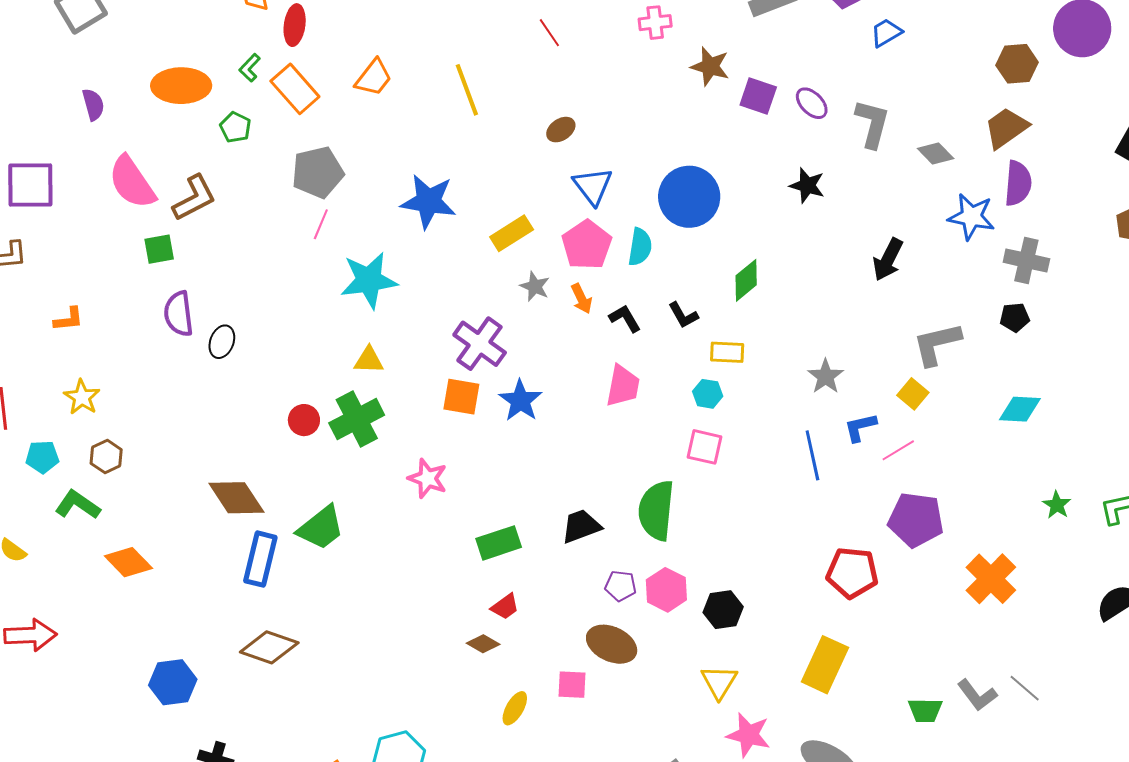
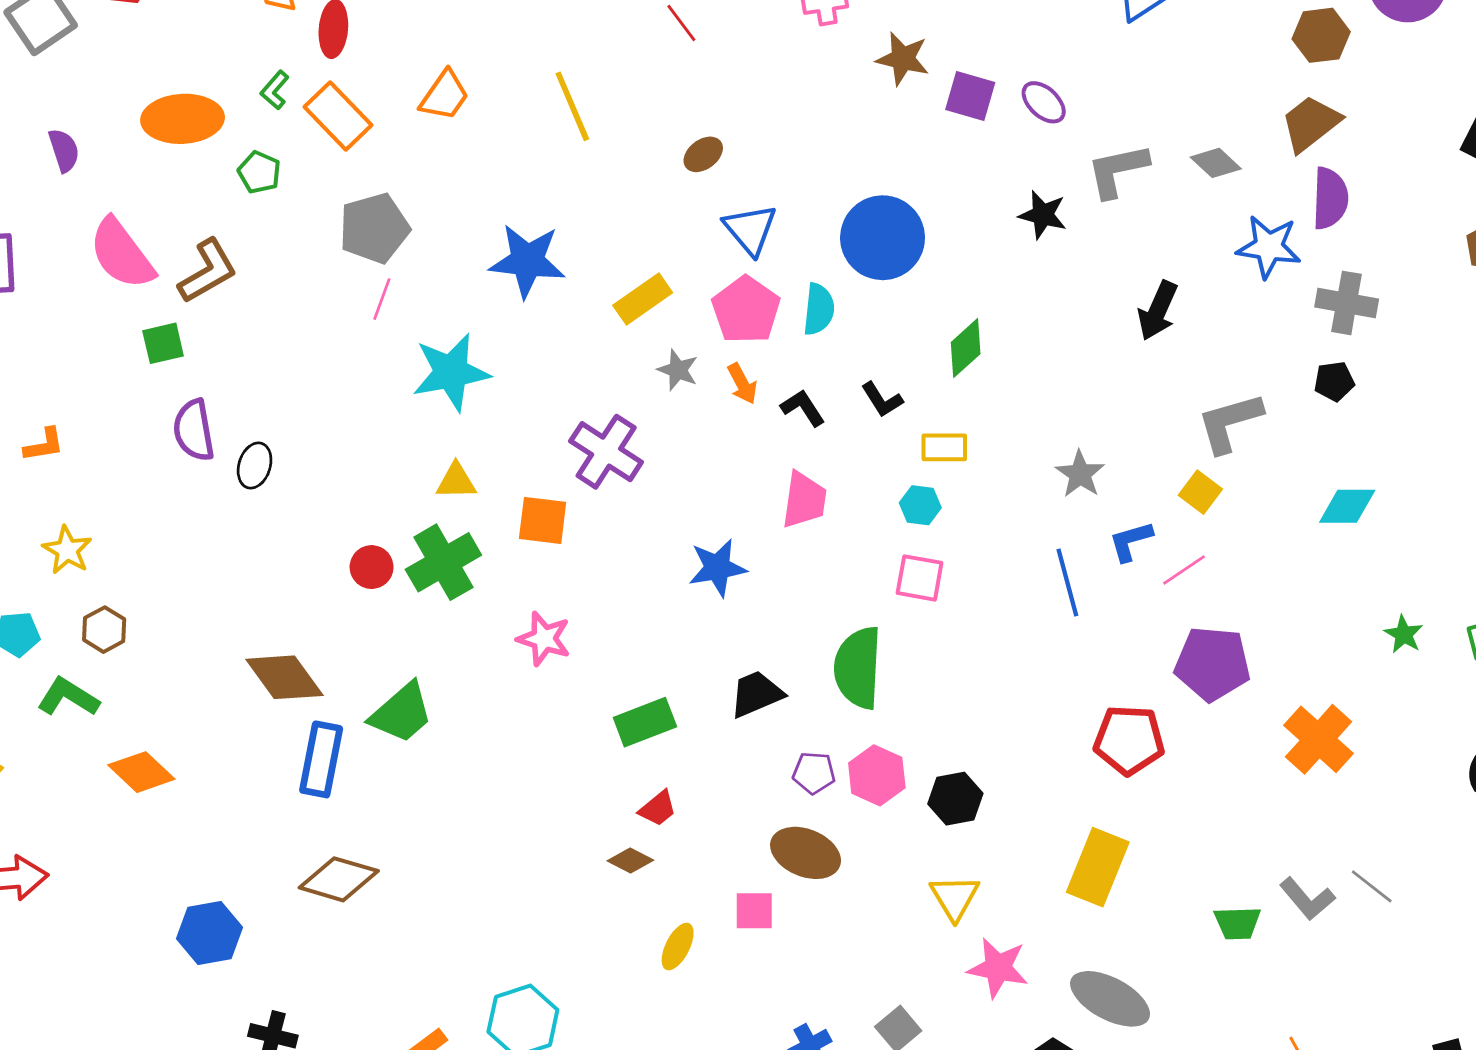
gray L-shape: (872, 124) -> (1117, 170), moved, turned -114
orange square: (461, 397) -> (543, 520), moved
blue star: (520, 401) -> (717, 568), moved, turned 30

